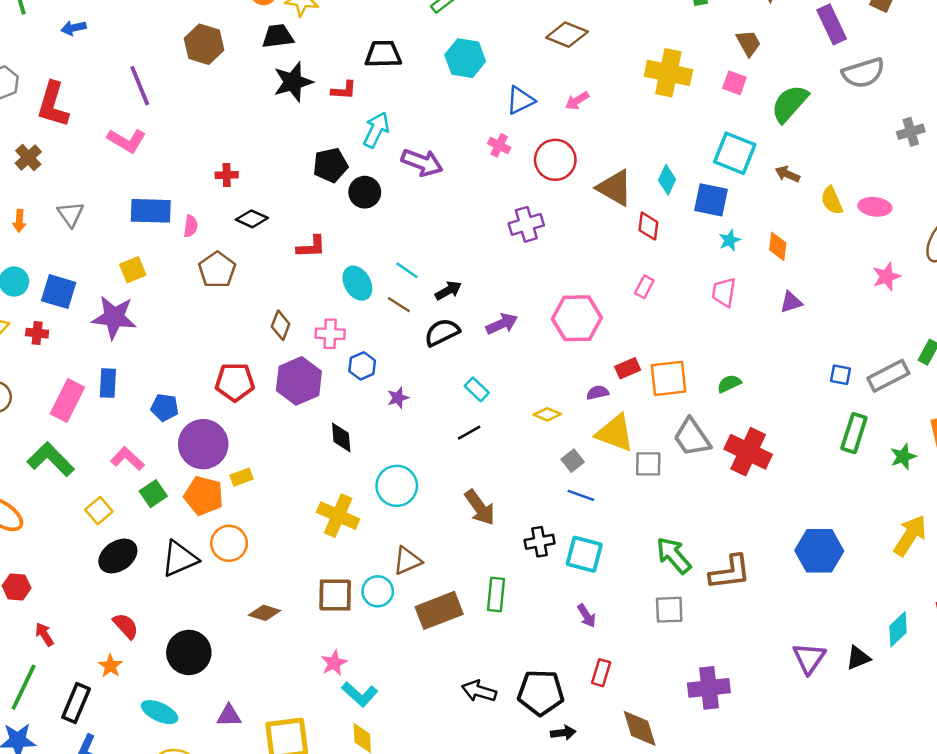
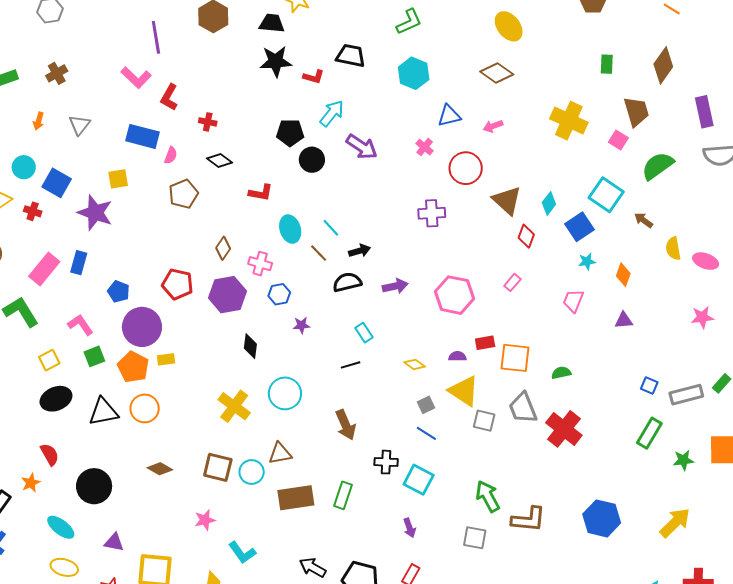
brown trapezoid: (748, 43) -> (636, 112), size x1.4
red L-shape: (53, 105) -> (169, 97), moved, size x0.7
blue square: (711, 200) -> (580, 227), turned 32
cyan L-shape: (360, 694) -> (242, 553), moved

